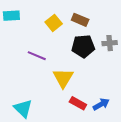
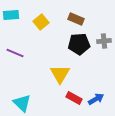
yellow square: (54, 23) -> (41, 22), moved
purple line: (37, 56) -> (15, 53), moved

